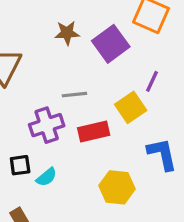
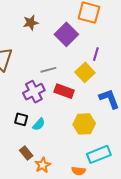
brown star: (67, 33) -> (31, 23), moved
red rectangle: (94, 131) -> (64, 91), turned 42
black square: (20, 165) -> (21, 119), turned 32

